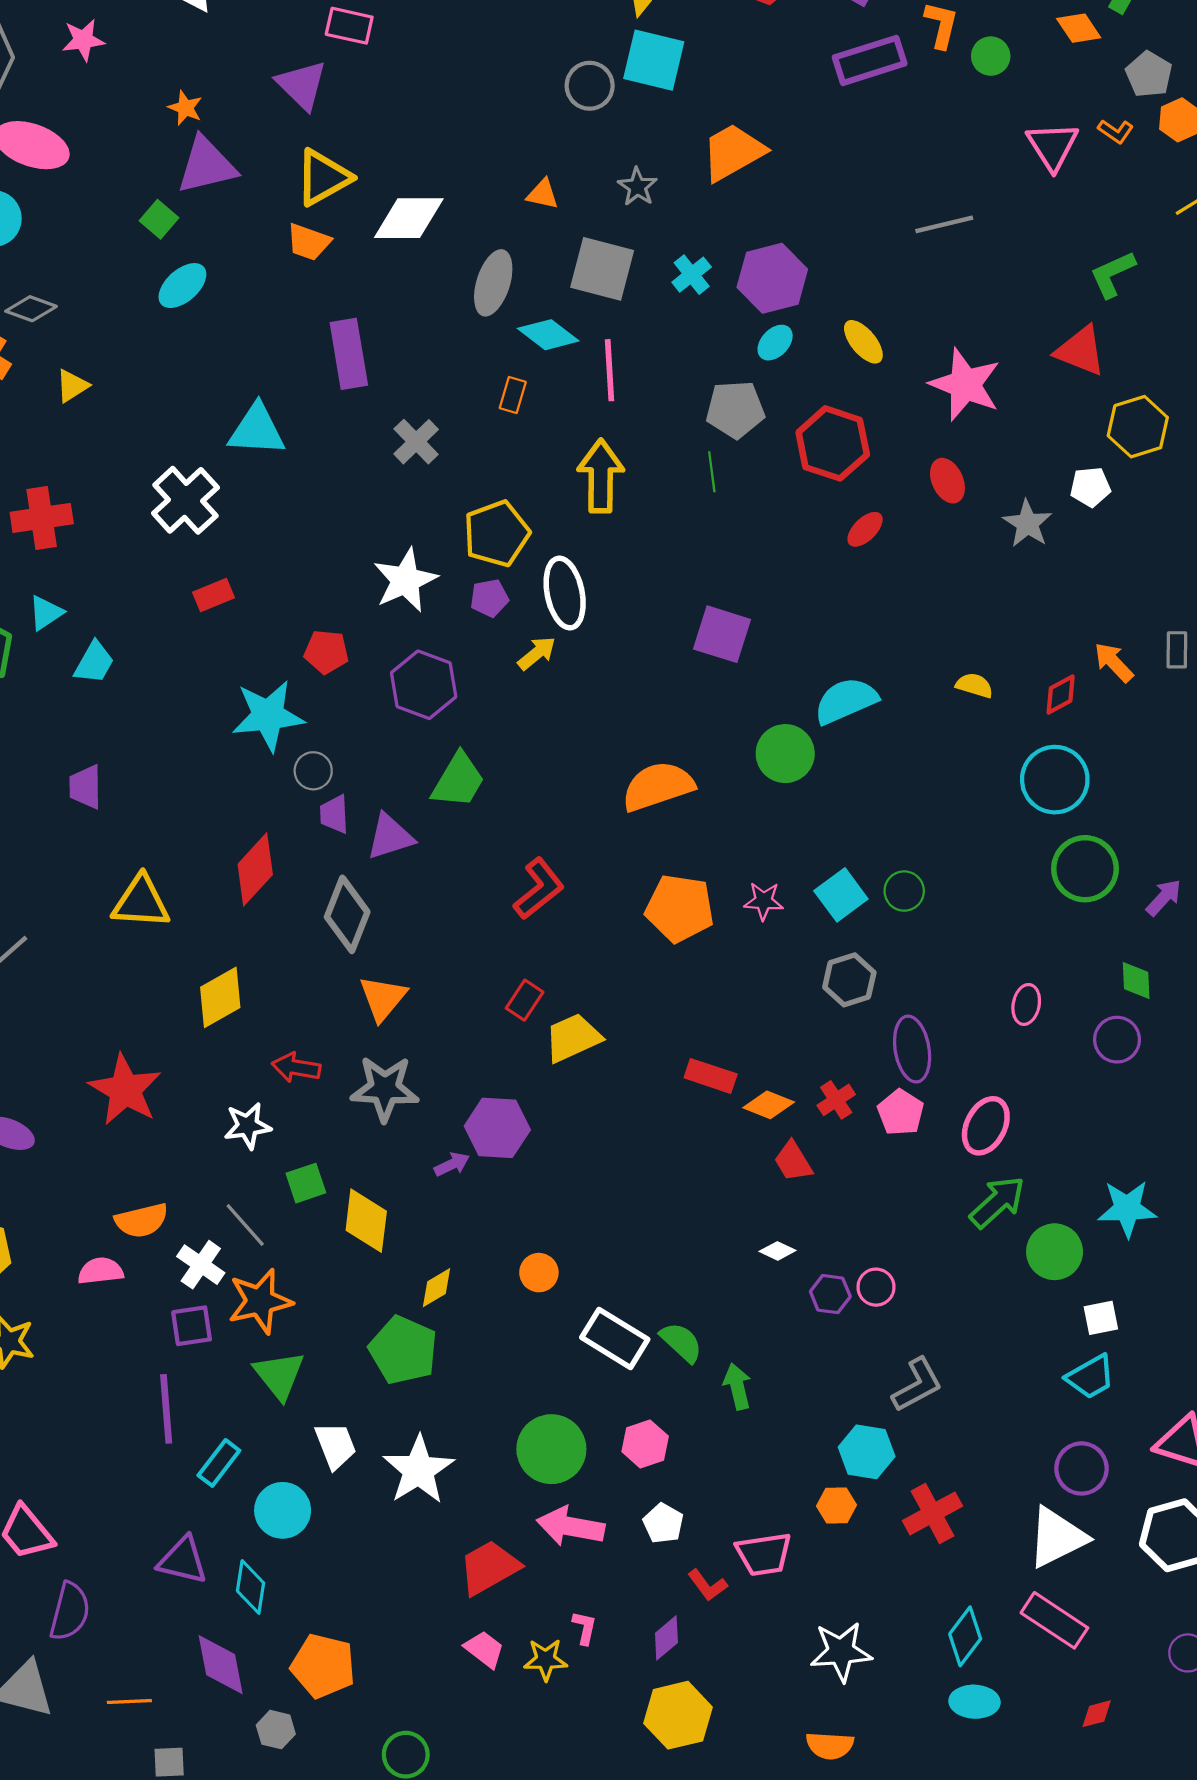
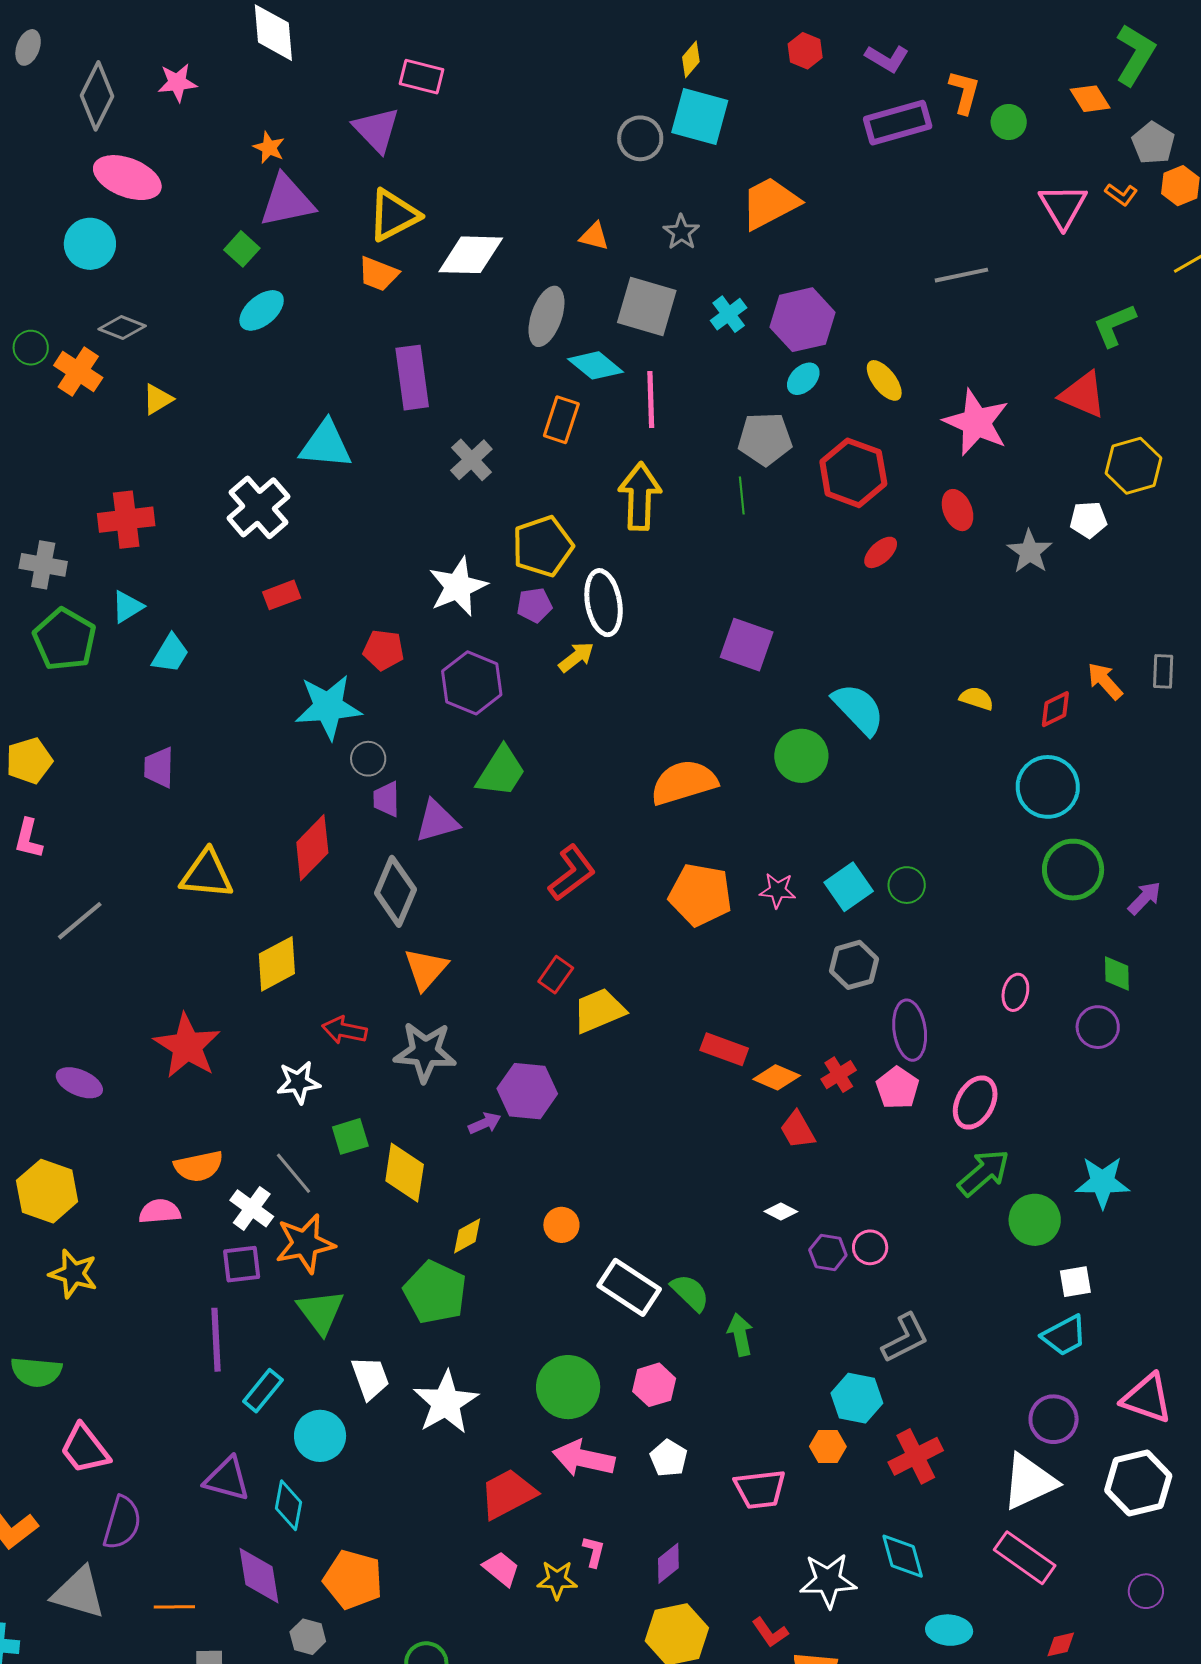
orange rectangle: (513, 395) -> (561, 420), size x1.4
cyan semicircle: (846, 701) -> (858, 709), turned 68
red L-shape: (707, 1585) -> (770, 1632), moved
cyan diamond: (965, 1636) -> (903, 1556), moved, turned -54

